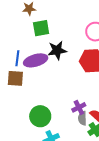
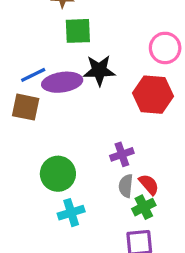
blue line: (17, 58) -> (33, 75), turned 49
purple cross: (79, 107) -> (122, 154), moved

